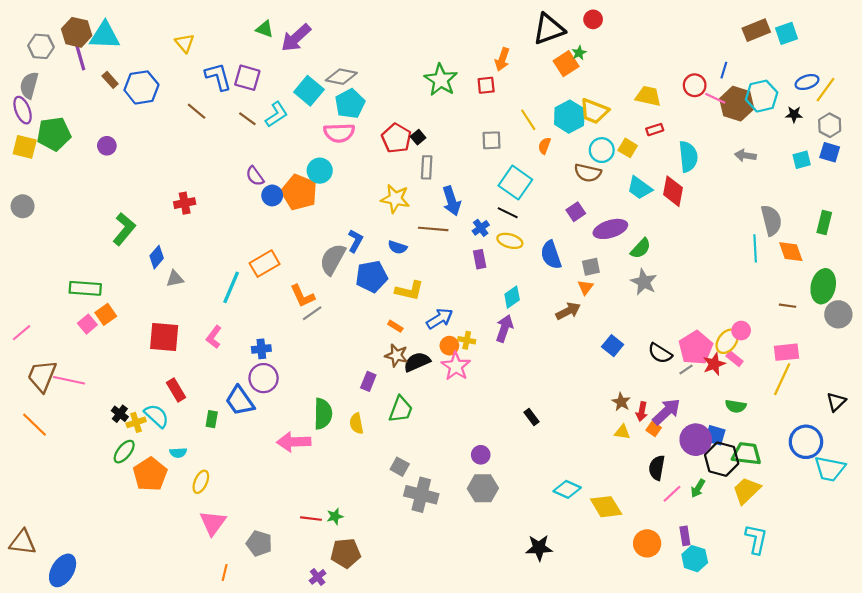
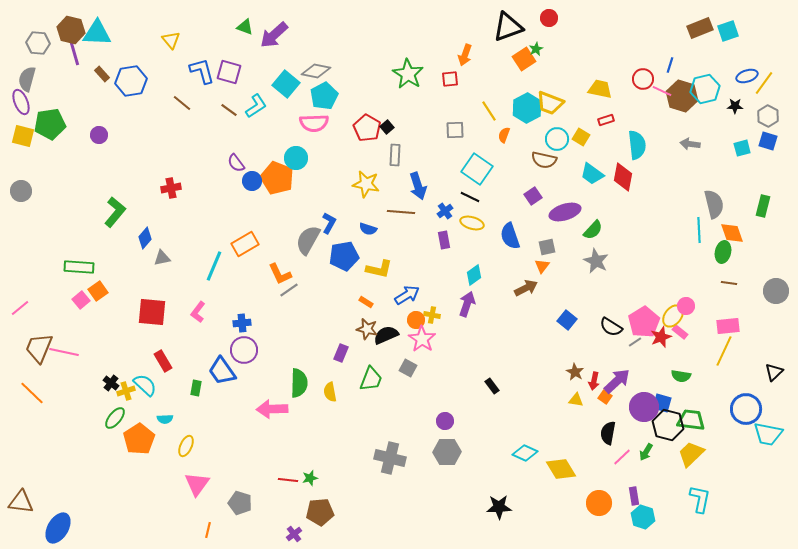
green ellipse: (823, 286) -> (723, 252), moved, size x0.7
gray square: (400, 467) -> (408, 368), moved

